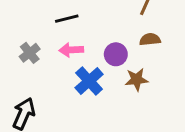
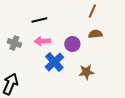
gray cross: (30, 53) -> (14, 43), turned -32
brown star: (137, 80) -> (86, 72), moved

